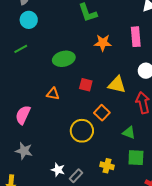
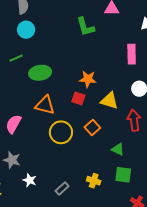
orange star: (103, 43) -> (88, 79), moved
green ellipse: (64, 59) -> (40, 73), moved
orange triangle: (53, 94) -> (45, 105), size x1.5
yellow circle: (82, 131) -> (61, 132), moved
white star: (58, 170) -> (30, 180), moved

